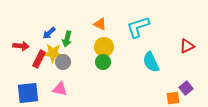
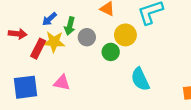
yellow circle: (104, 47) -> (125, 35), moved
gray circle: (63, 62) -> (87, 37), moved
cyan semicircle: (151, 62) -> (140, 79), moved

